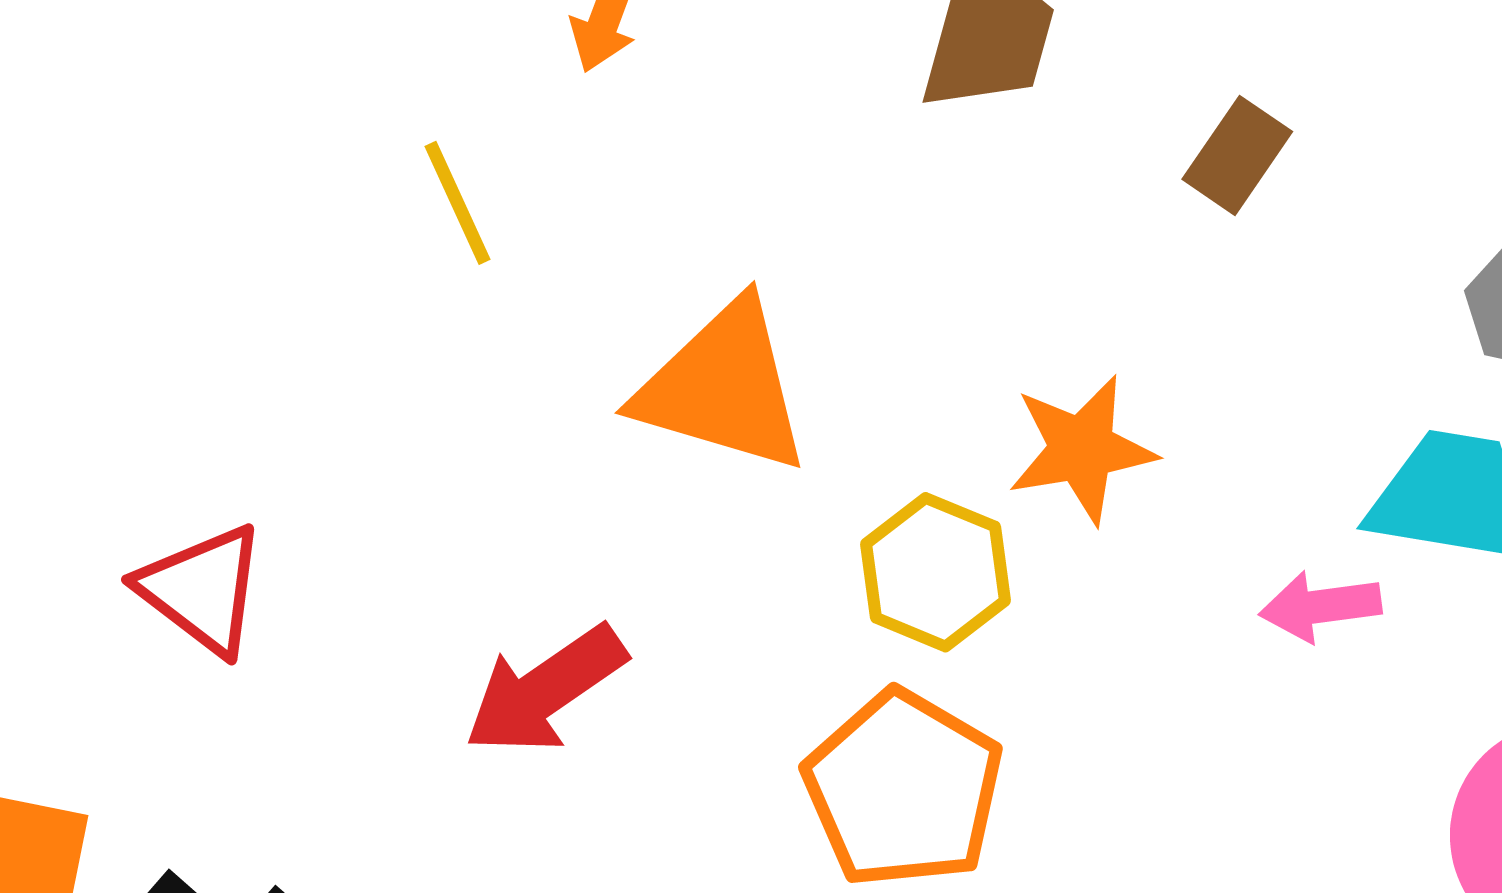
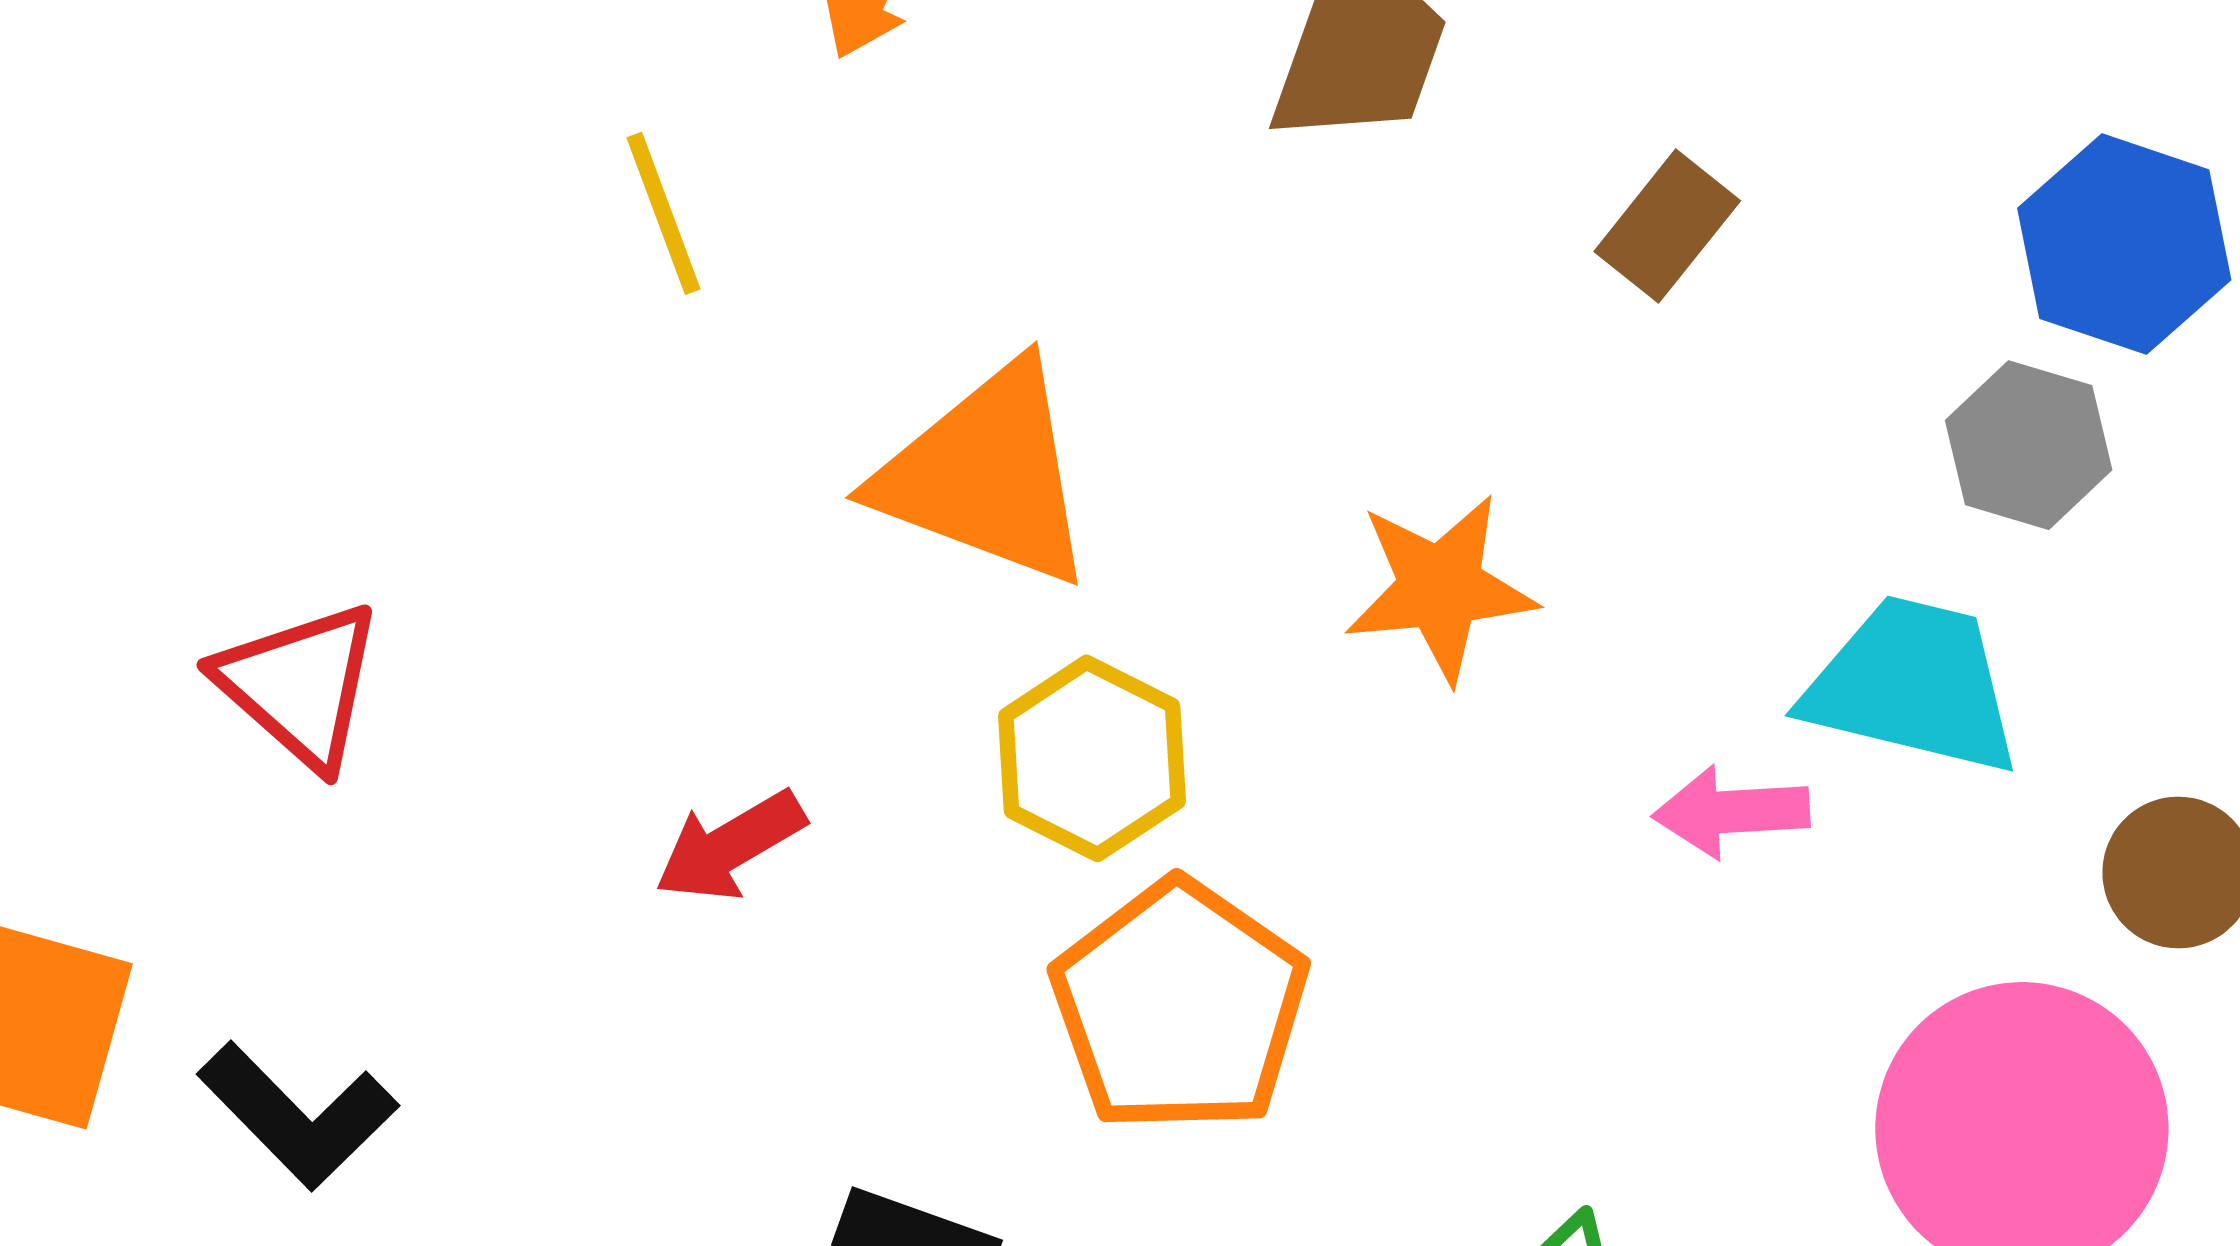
yellow hexagon: (936, 572) -> (1092, 758), moved
red arrow: (545, 690) -> (730, 846), size x0.7

